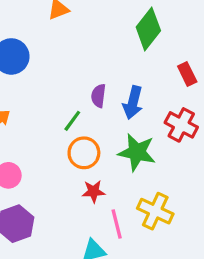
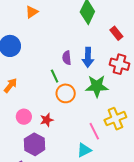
green line: (72, 121) -> (55, 76), turned -48
red star: (93, 191) -> (47, 120), moved
yellow cross: (155, 211) -> (115, 119), turned -35

